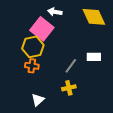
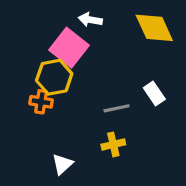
white rectangle: (94, 57) -> (154, 94), turned 56
orange cross: (32, 66) -> (41, 102), moved
gray line: (71, 66) -> (117, 108), turned 42

